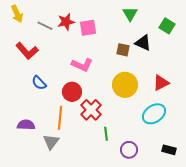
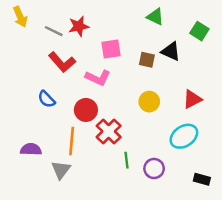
green triangle: (130, 14) -> (155, 17), turned -35
pink square: (88, 28) -> (111, 49), moved
red L-shape: (27, 51) -> (62, 62), moved
yellow circle: (125, 85) -> (149, 102), size x0.7
purple circle: (129, 150) -> (154, 169), moved

